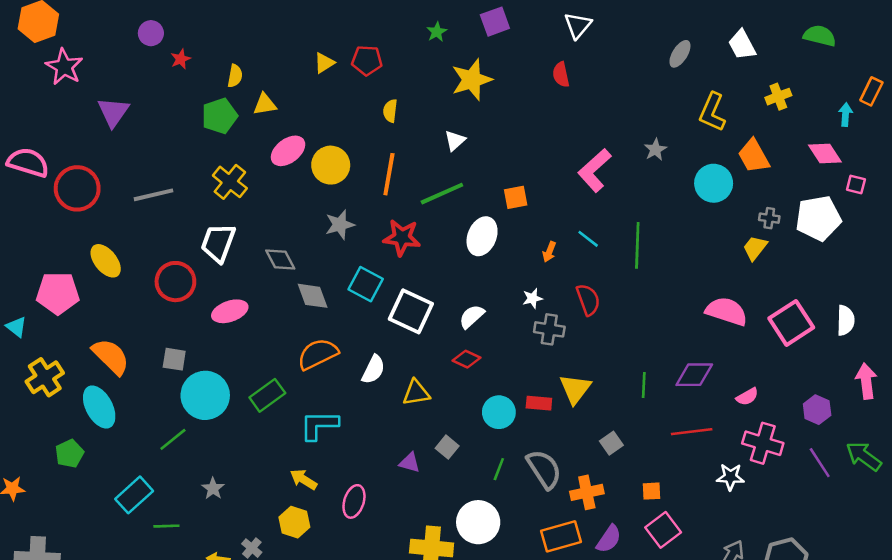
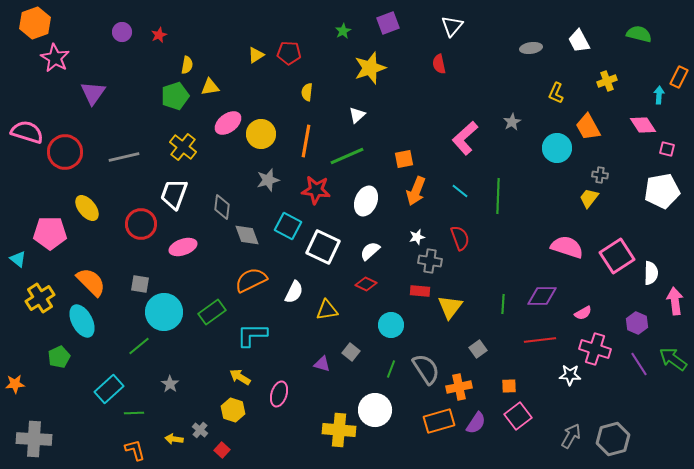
gray ellipse: (680, 54) -> (531, 48), turned 50
red star: (181, 59) -> (159, 35), moved
yellow L-shape: (712, 112) -> (556, 93), size x0.7
white pentagon: (818, 218) -> (662, 191), moved
white ellipse: (482, 236) -> (366, 201), moved
orange arrow: (549, 252) -> (416, 191), moved, size x1.8
gray diamond: (280, 260) -> (222, 207), turned 35
white semicircle: (846, 320) -> (651, 273), moved
red rectangle: (539, 403) -> (420, 291), moved

